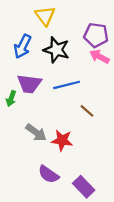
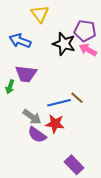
blue arrow: (22, 46) -> (20, 41), turned 85
black star: (56, 50) -> (64, 44), moved
blue line: (67, 85) -> (59, 103), moved
purple semicircle: (49, 174) -> (37, 135), moved

